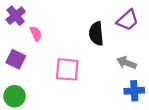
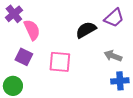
pink semicircle: (36, 34) -> (32, 30), size x1.5
black semicircle: (96, 34) -> (86, 30), turned 65
purple square: (16, 59) -> (24, 57), moved

